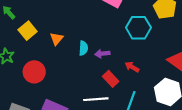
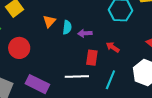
orange triangle: (56, 39) -> (49, 21), moved
red rectangle: (111, 79) -> (92, 58), turned 49

